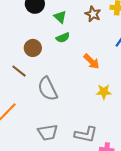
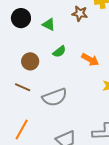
green semicircle: (63, 38) -> (59, 52), moved
gray semicircle: (48, 89) -> (55, 97), turned -70

